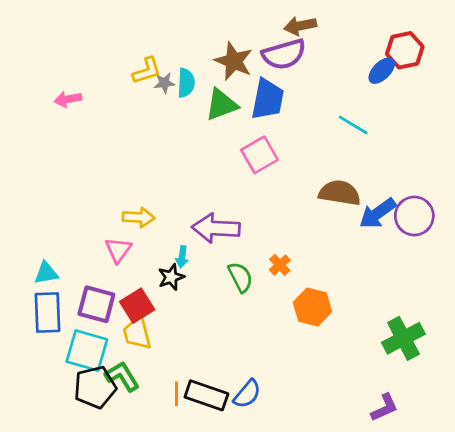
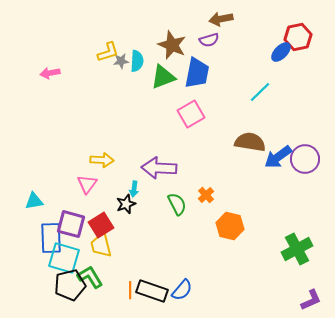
purple semicircle: (284, 54) -> (209, 40), size x0.6
cyan line: (353, 125) -> (260, 92), turned -75
blue rectangle: (47, 312) -> (51, 238), moved
purple L-shape: (384, 408) -> (311, 300), moved

